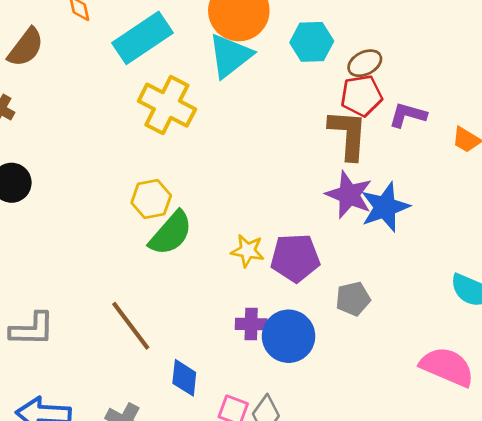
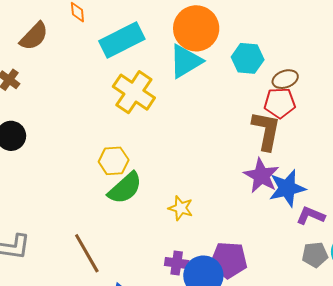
purple L-shape: (408, 115) -> (311, 216), moved
purple pentagon: (295, 258) -> (229, 260), moved
gray pentagon: (353, 299) -> (315, 255), moved

